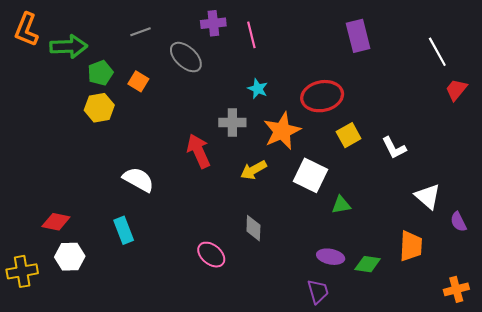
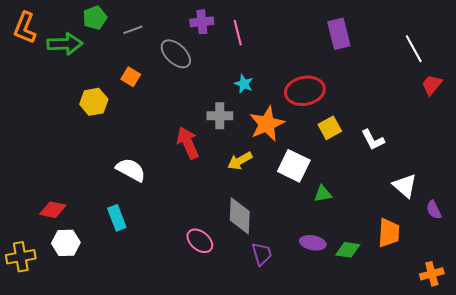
green pentagon: (100, 73) -> (95, 18), moved
gray diamond: (253, 228) -> (240, 216), size x1.5
purple trapezoid: (318, 292) -> (262, 254), moved

